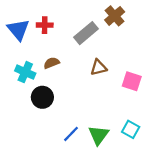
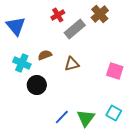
red cross: (45, 25) -> (58, 15), moved, turned -32
brown triangle: (99, 67) -> (72, 64), moved

